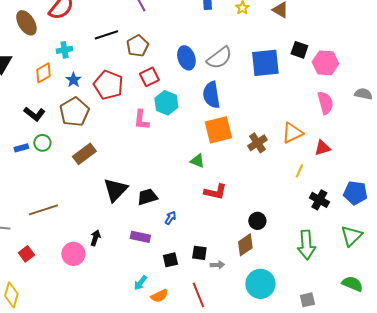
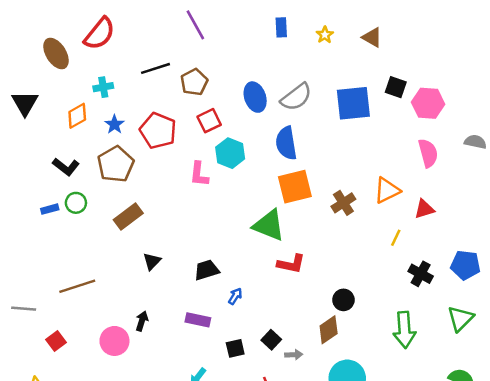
green triangle: (197, 161) -> (269, 225), size x1.8
black triangle: (115, 190) -> (152, 261), moved, size x0.6
black square: (199, 253) -> (271, 340), turned 35

